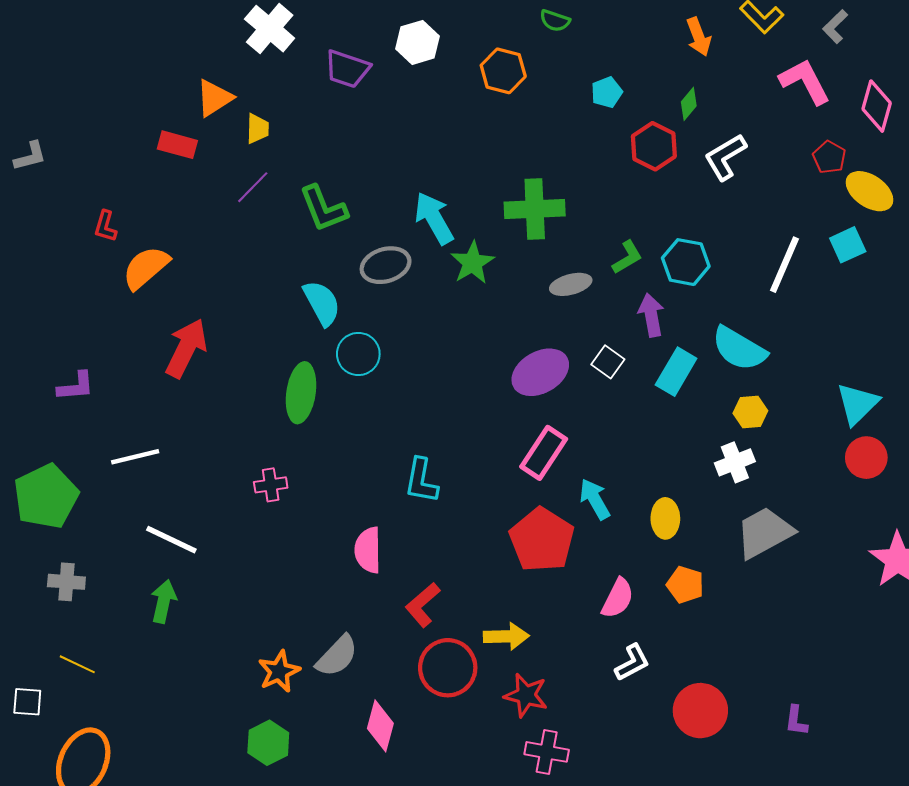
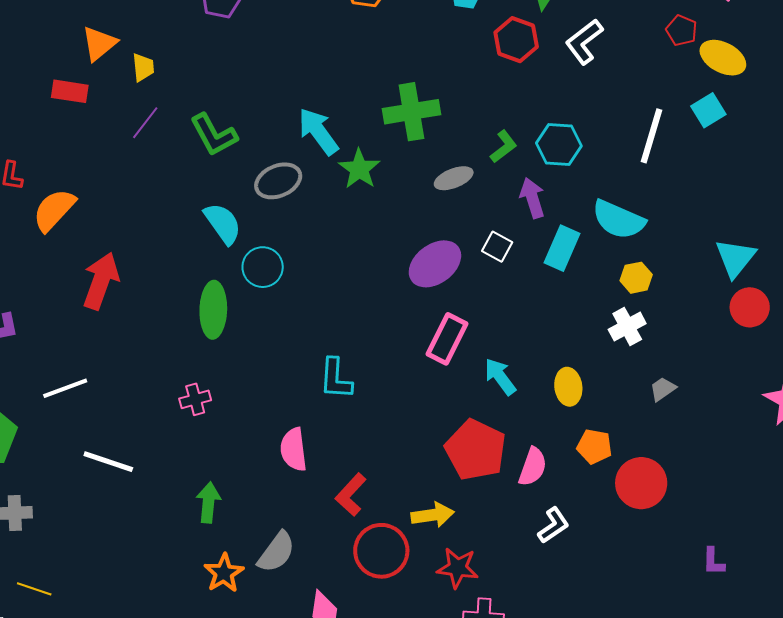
gray trapezoid: (764, 533) -> (663, 389), size x0.5
red pentagon: (542, 540) -> (476, 450), moved
green arrow: (164, 601) -> (208, 503), moved
red circle: (700, 711) -> (641, 483), moved

